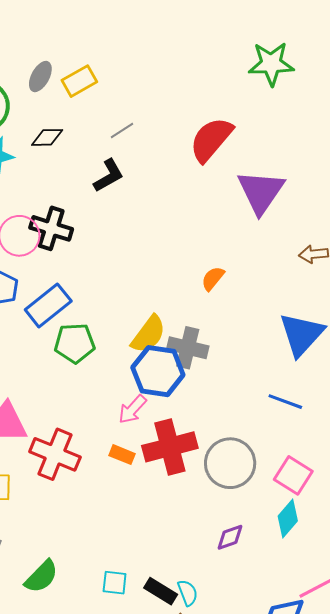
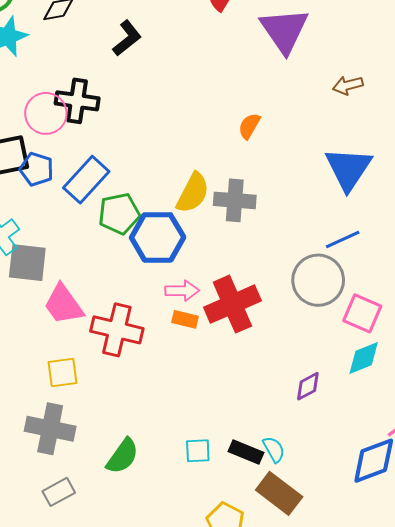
blue hexagon: (158, 371) -> (158, 237), moved
blue line: (285, 402) -> (343, 240), turned -36
pink arrow: (132, 409) -> (182, 291), moved, turned -124
gray circle: (230, 463) -> (318, 280), moved
cyan diamond: (288, 519) -> (364, 358), turned 36

